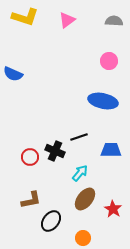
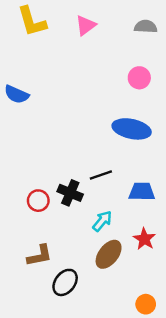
yellow L-shape: (25, 17) -> (32, 22), turned 56
red star: (113, 209) -> (144, 239), moved
orange circle: (83, 238) -> (146, 304), moved

